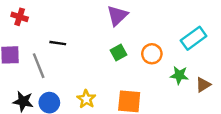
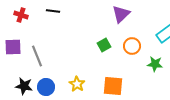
purple triangle: (117, 16) -> (121, 14), moved
black line: (58, 43) -> (53, 11), moved

